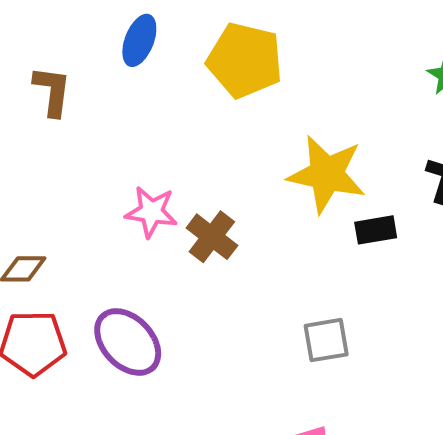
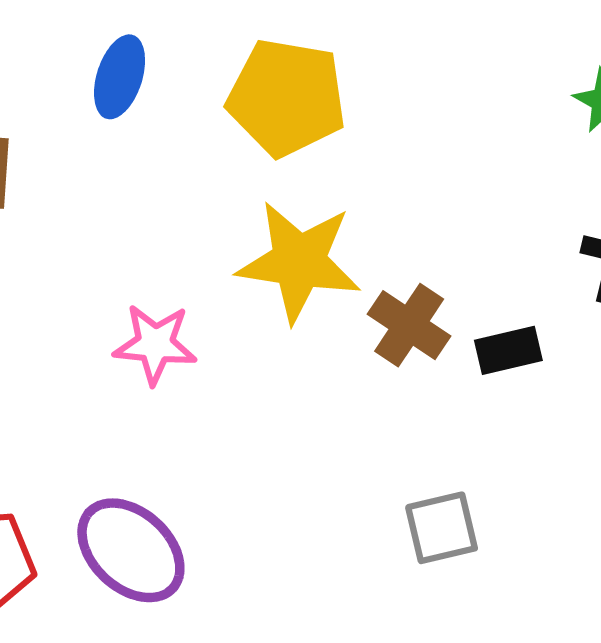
yellow star: (327, 174) -> (299, 262), moved
brown cross: (212, 237) -> (409, 325), moved

